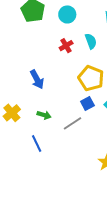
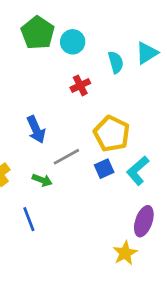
cyan circle: (67, 14) -> (73, 42), moved
cyan semicircle: (91, 41) -> (116, 62), moved
gray line: (73, 123) -> (66, 157), moved

